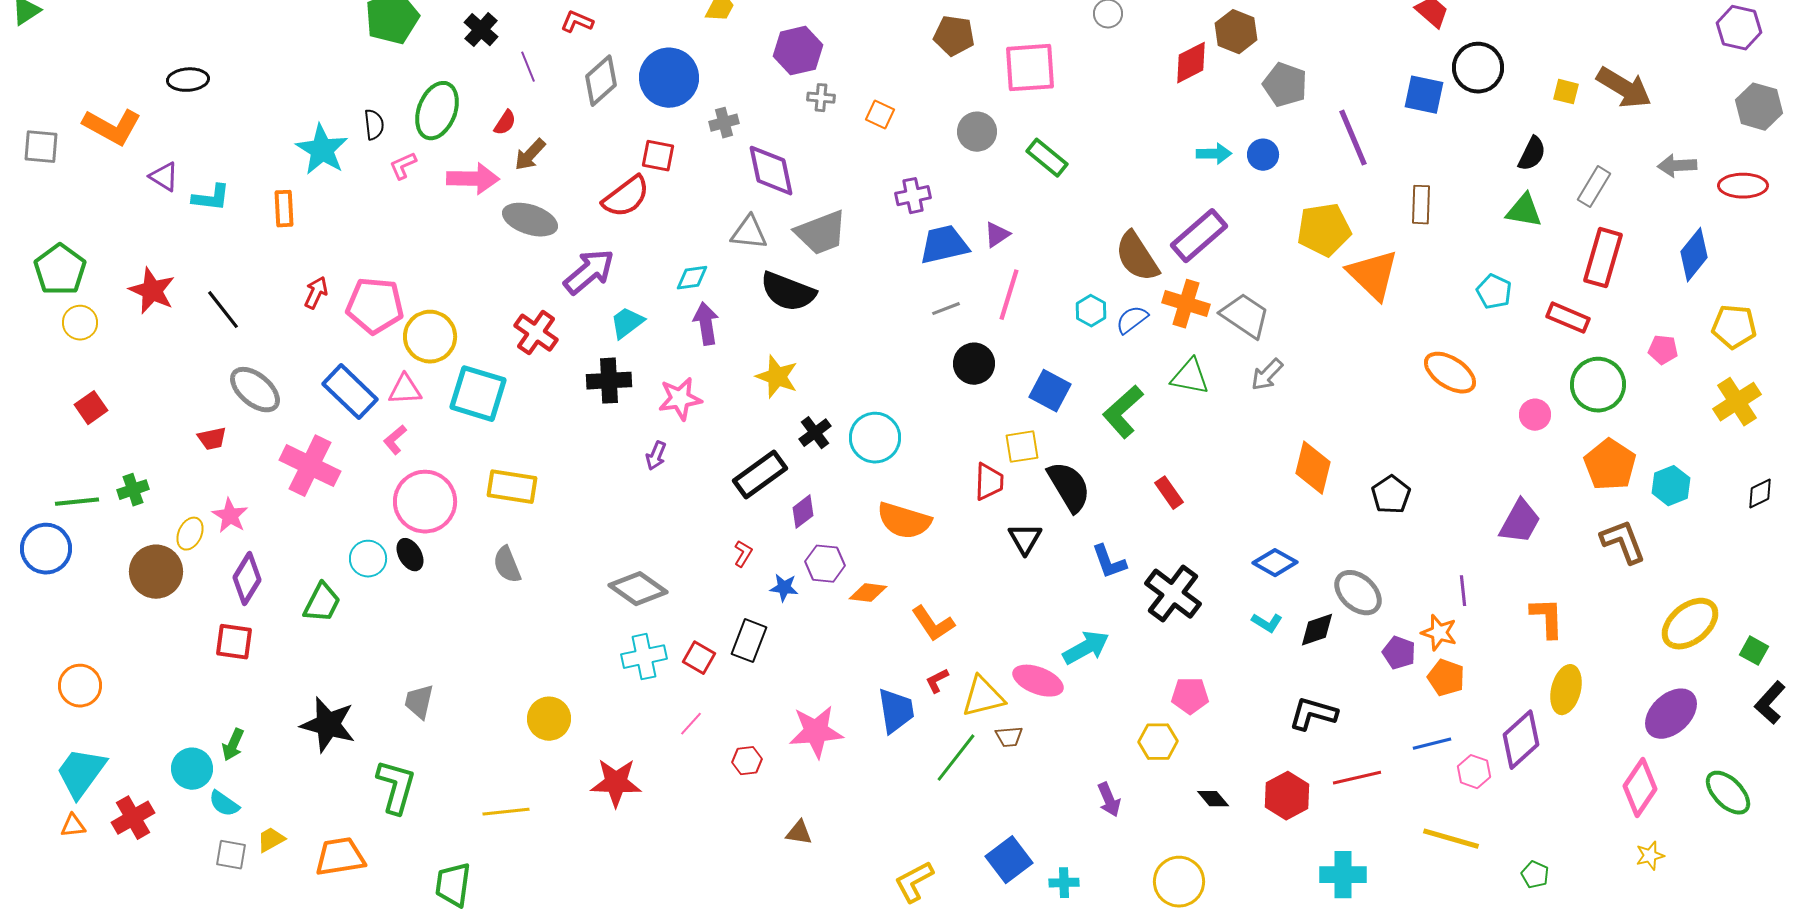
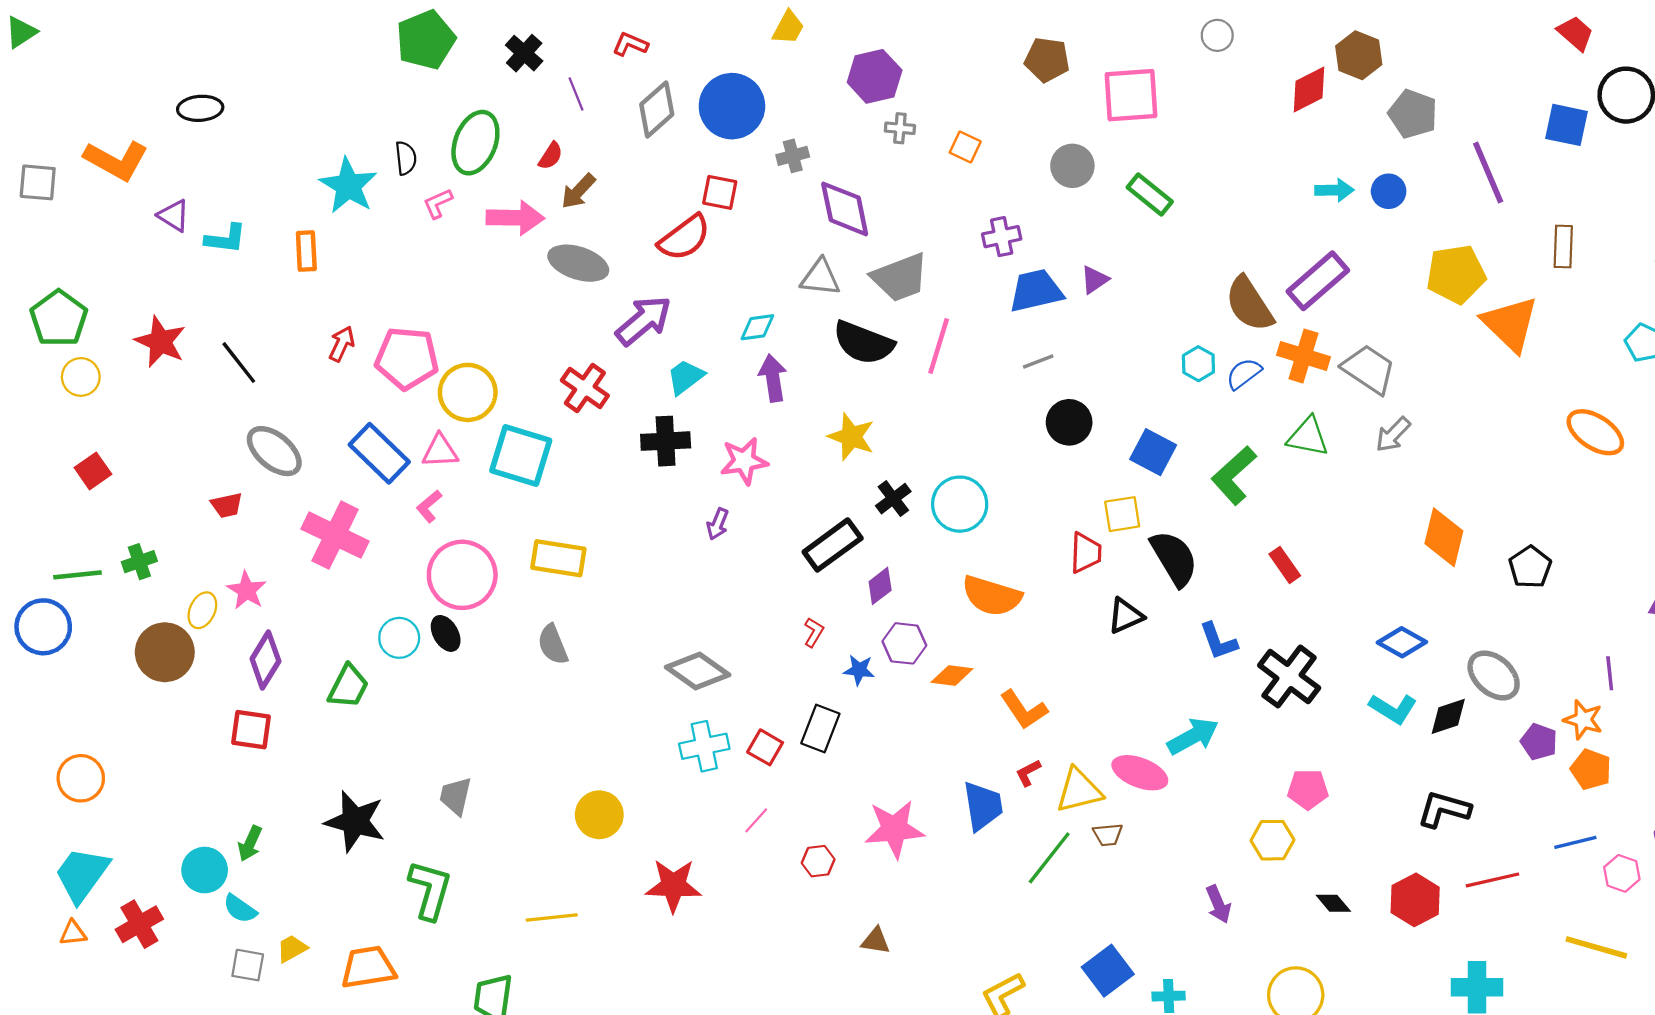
pink line: (1009, 295) -> (939, 346), moved
black triangle: (1025, 539) -> (1125, 616), turned 36
cyan L-shape: (1267, 623) -> (1393, 709), size x1.4

